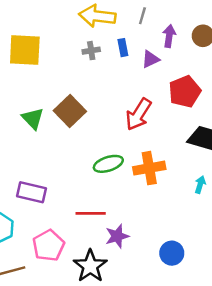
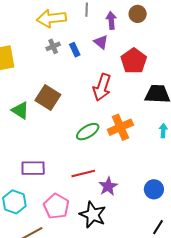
blue rectangle: (123, 48) -> (75, 50), moved
purple triangle: (150, 59) -> (101, 42), turned -42

